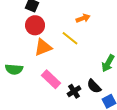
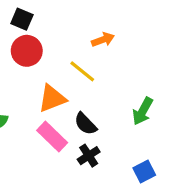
orange triangle: (43, 47) -> (52, 98), moved
black semicircle: (94, 86) -> (85, 124), moved

